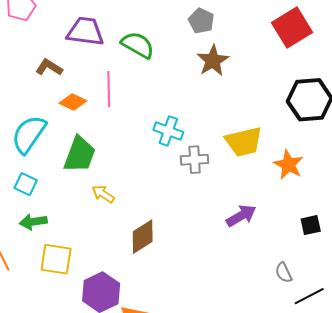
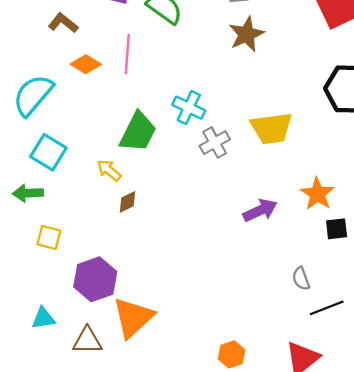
green trapezoid: (80, 154) -> (138, 132), moved
gray cross: (195, 160) -> (215, 143), turned -32
orange star: (288, 165) -> (317, 194), moved
cyan square: (26, 184) -> (48, 152), moved, size x1.4
brown diamond: (143, 237) -> (128, 202), moved, size x0.6
yellow square: (56, 259) -> (49, 238), size x0.7

